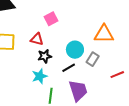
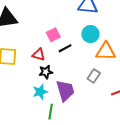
cyan circle: (75, 50) -> (90, 34), moved
black line: (69, 68) -> (65, 48), moved
purple trapezoid: (78, 91) -> (65, 91), moved

